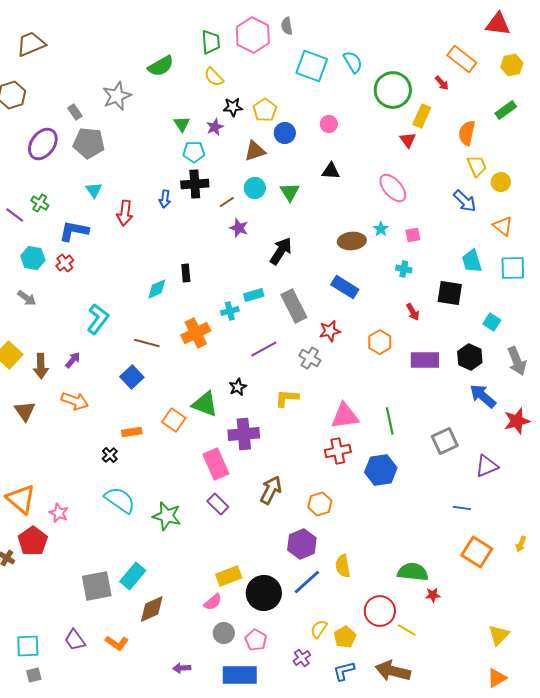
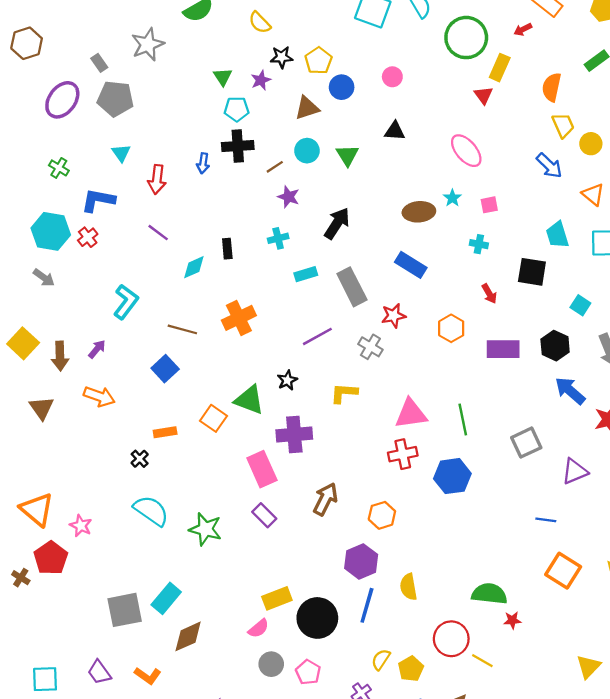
red arrow: (442, 83) -> (523, 29), turned 105
purple line: (15, 215) -> (158, 233), moved
cyan hexagon: (33, 258) -> (51, 231), size x1.4
cyan cross: (230, 311) -> (278, 238), moved
blue line: (307, 582) -> (367, 605), turned -32

